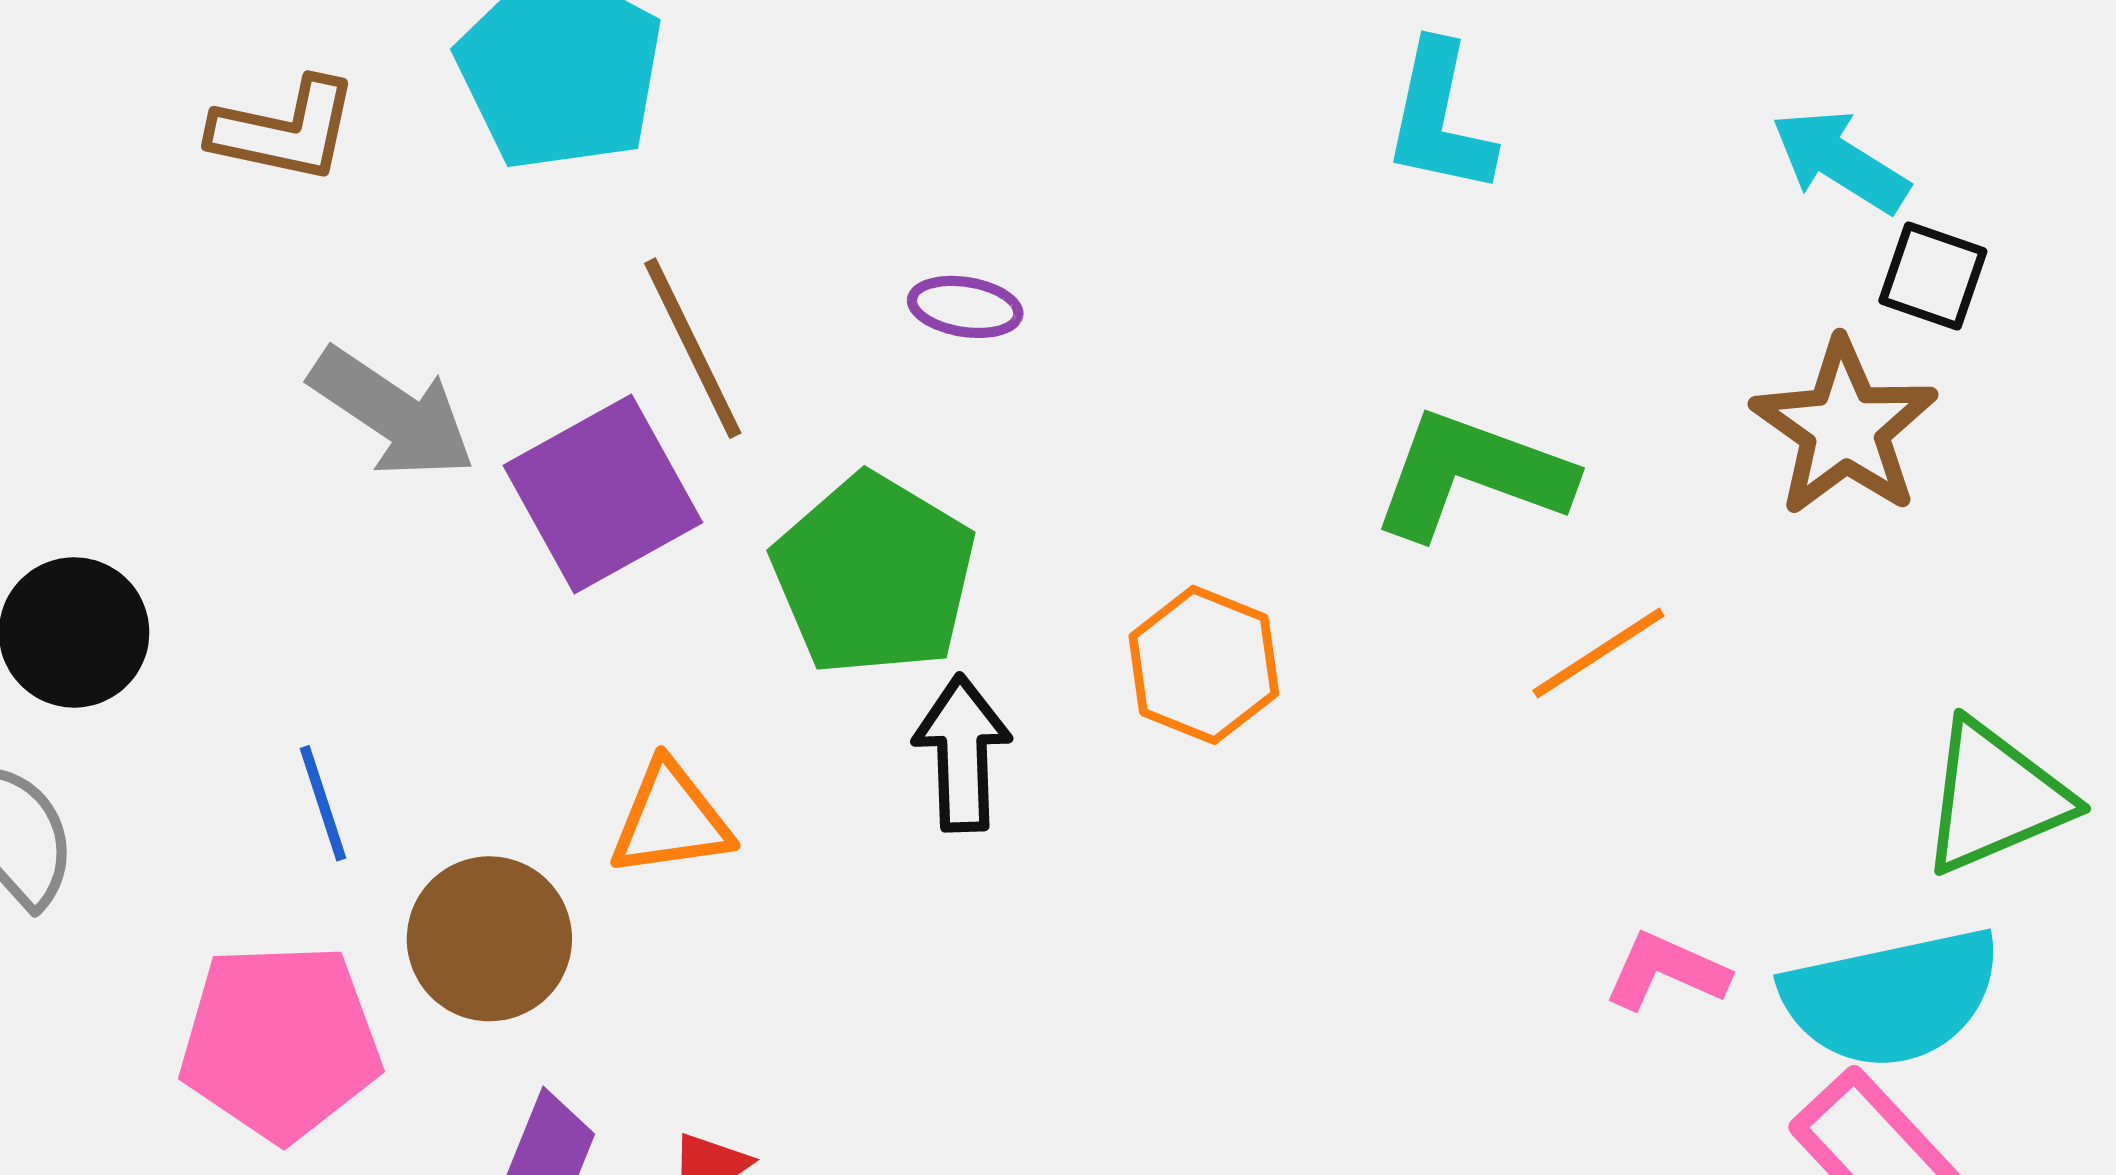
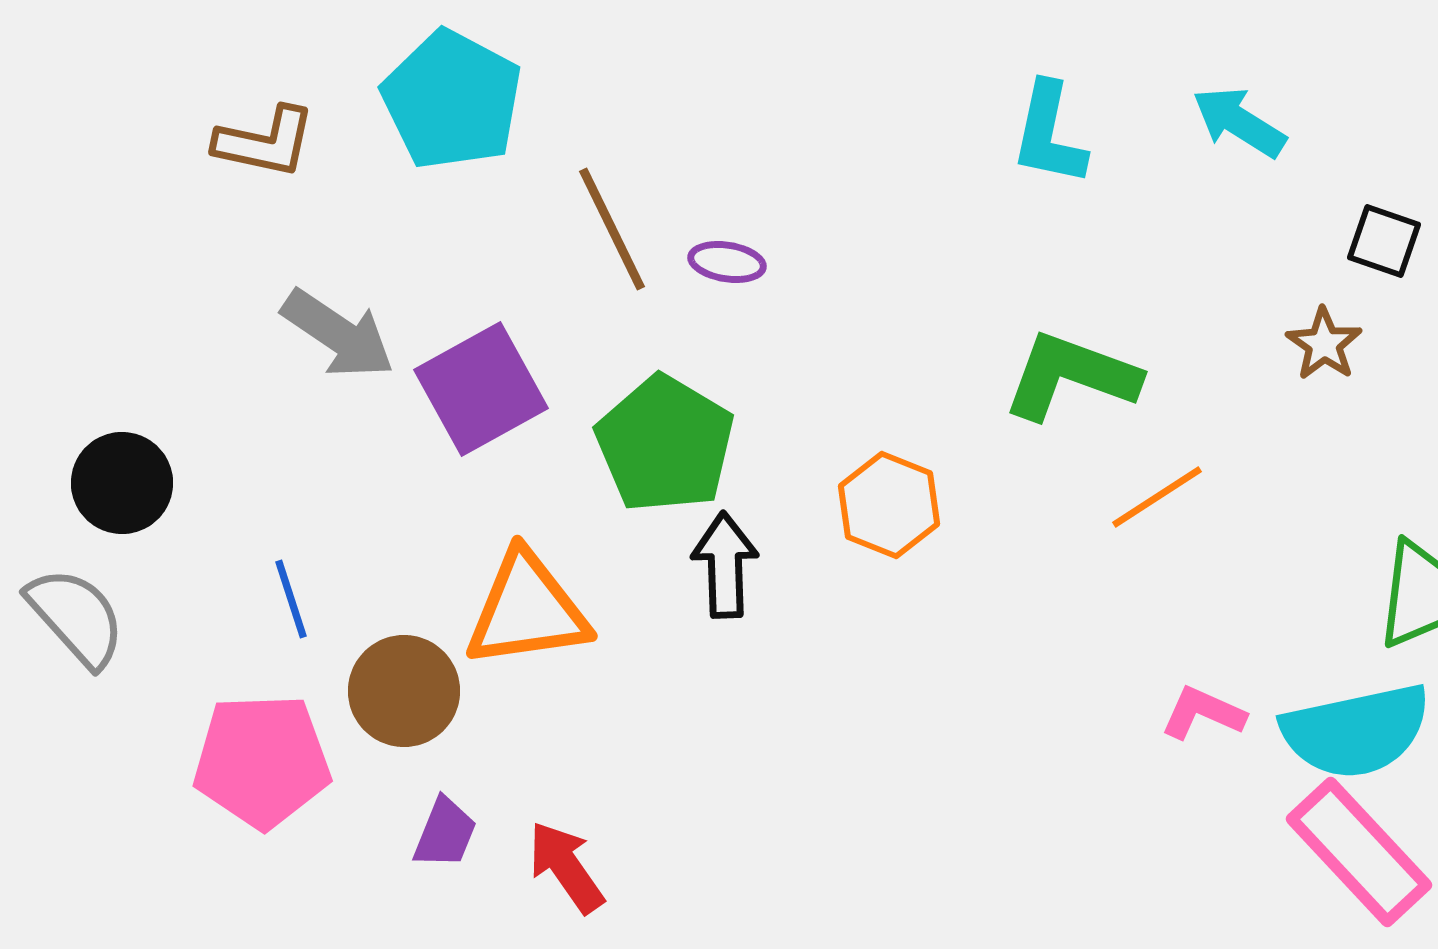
cyan arrow: (1840, 161) -> (1239, 122), moved
brown line: (693, 348) -> (612, 229), moved
brown star: (1844, 428) -> (1324, 344), size x0.6
orange triangle: (671, 820) -> (527, 610), size x1.5

